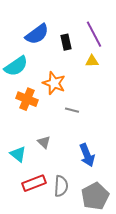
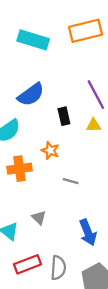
black rectangle: (66, 42) -> (64, 116), moved
orange star: (54, 83) -> (50, 150), size x0.7
orange cross: (27, 99) -> (19, 169), turned -30

